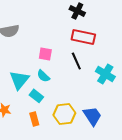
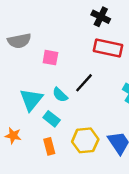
pink square: (45, 54) -> (50, 58), moved
black line: (76, 61) -> (84, 83), moved, turned 66

